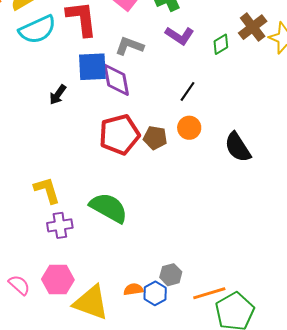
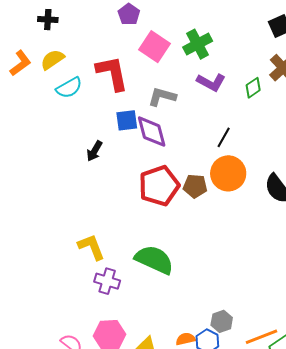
cyan semicircle: (37, 30) -> (69, 88), size x0.7
blue square: (92, 67) -> (127, 120), size x0.7
orange circle: (189, 128) -> (228, 173), size x1.5
purple cross: (60, 225) -> (107, 281), turned 30

